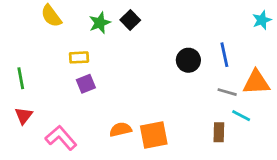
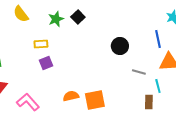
blue line: (224, 55) -> (158, 39), moved
gray line: (227, 92) -> (139, 72), moved
cyan line: (241, 116) -> (158, 86), turned 48
brown rectangle: (219, 132) -> (149, 102), moved

